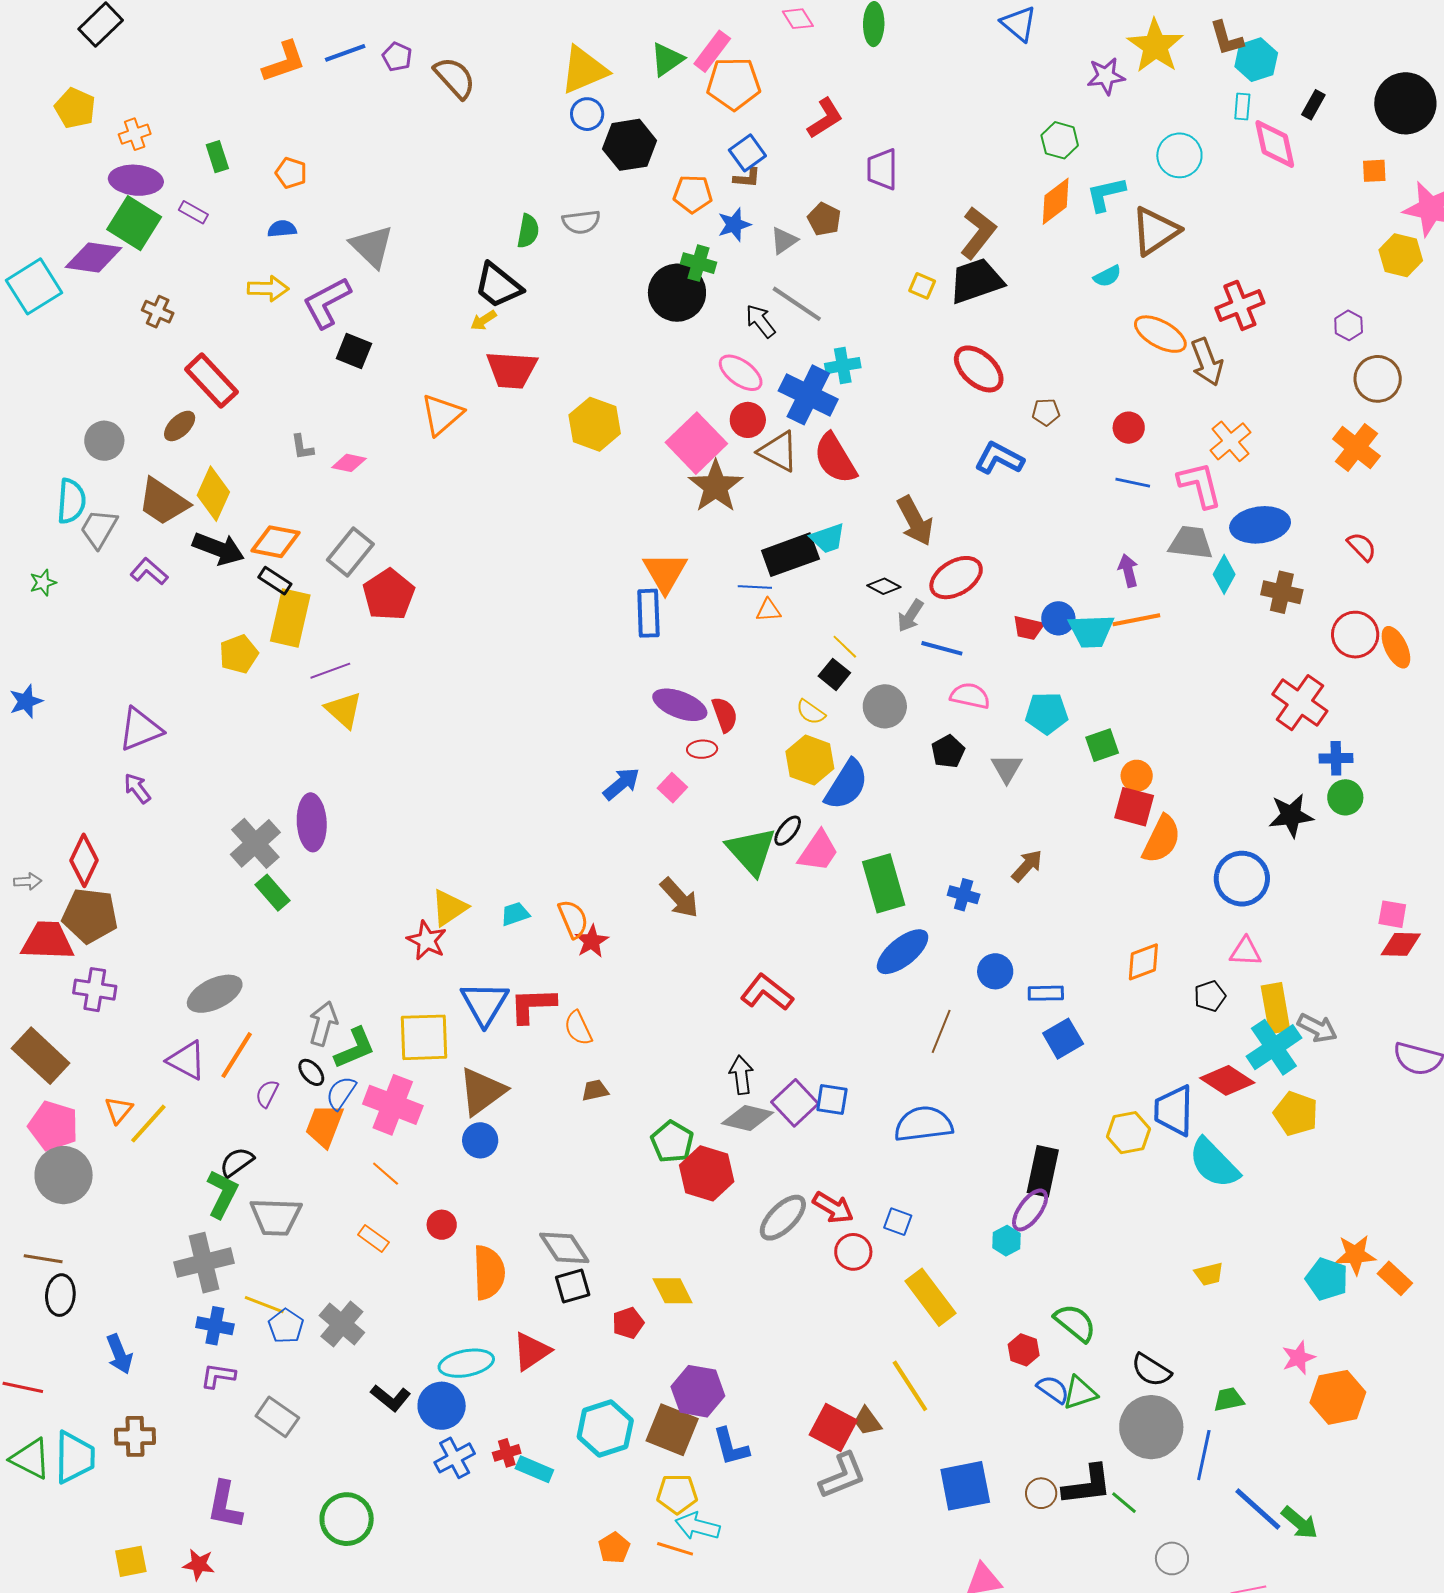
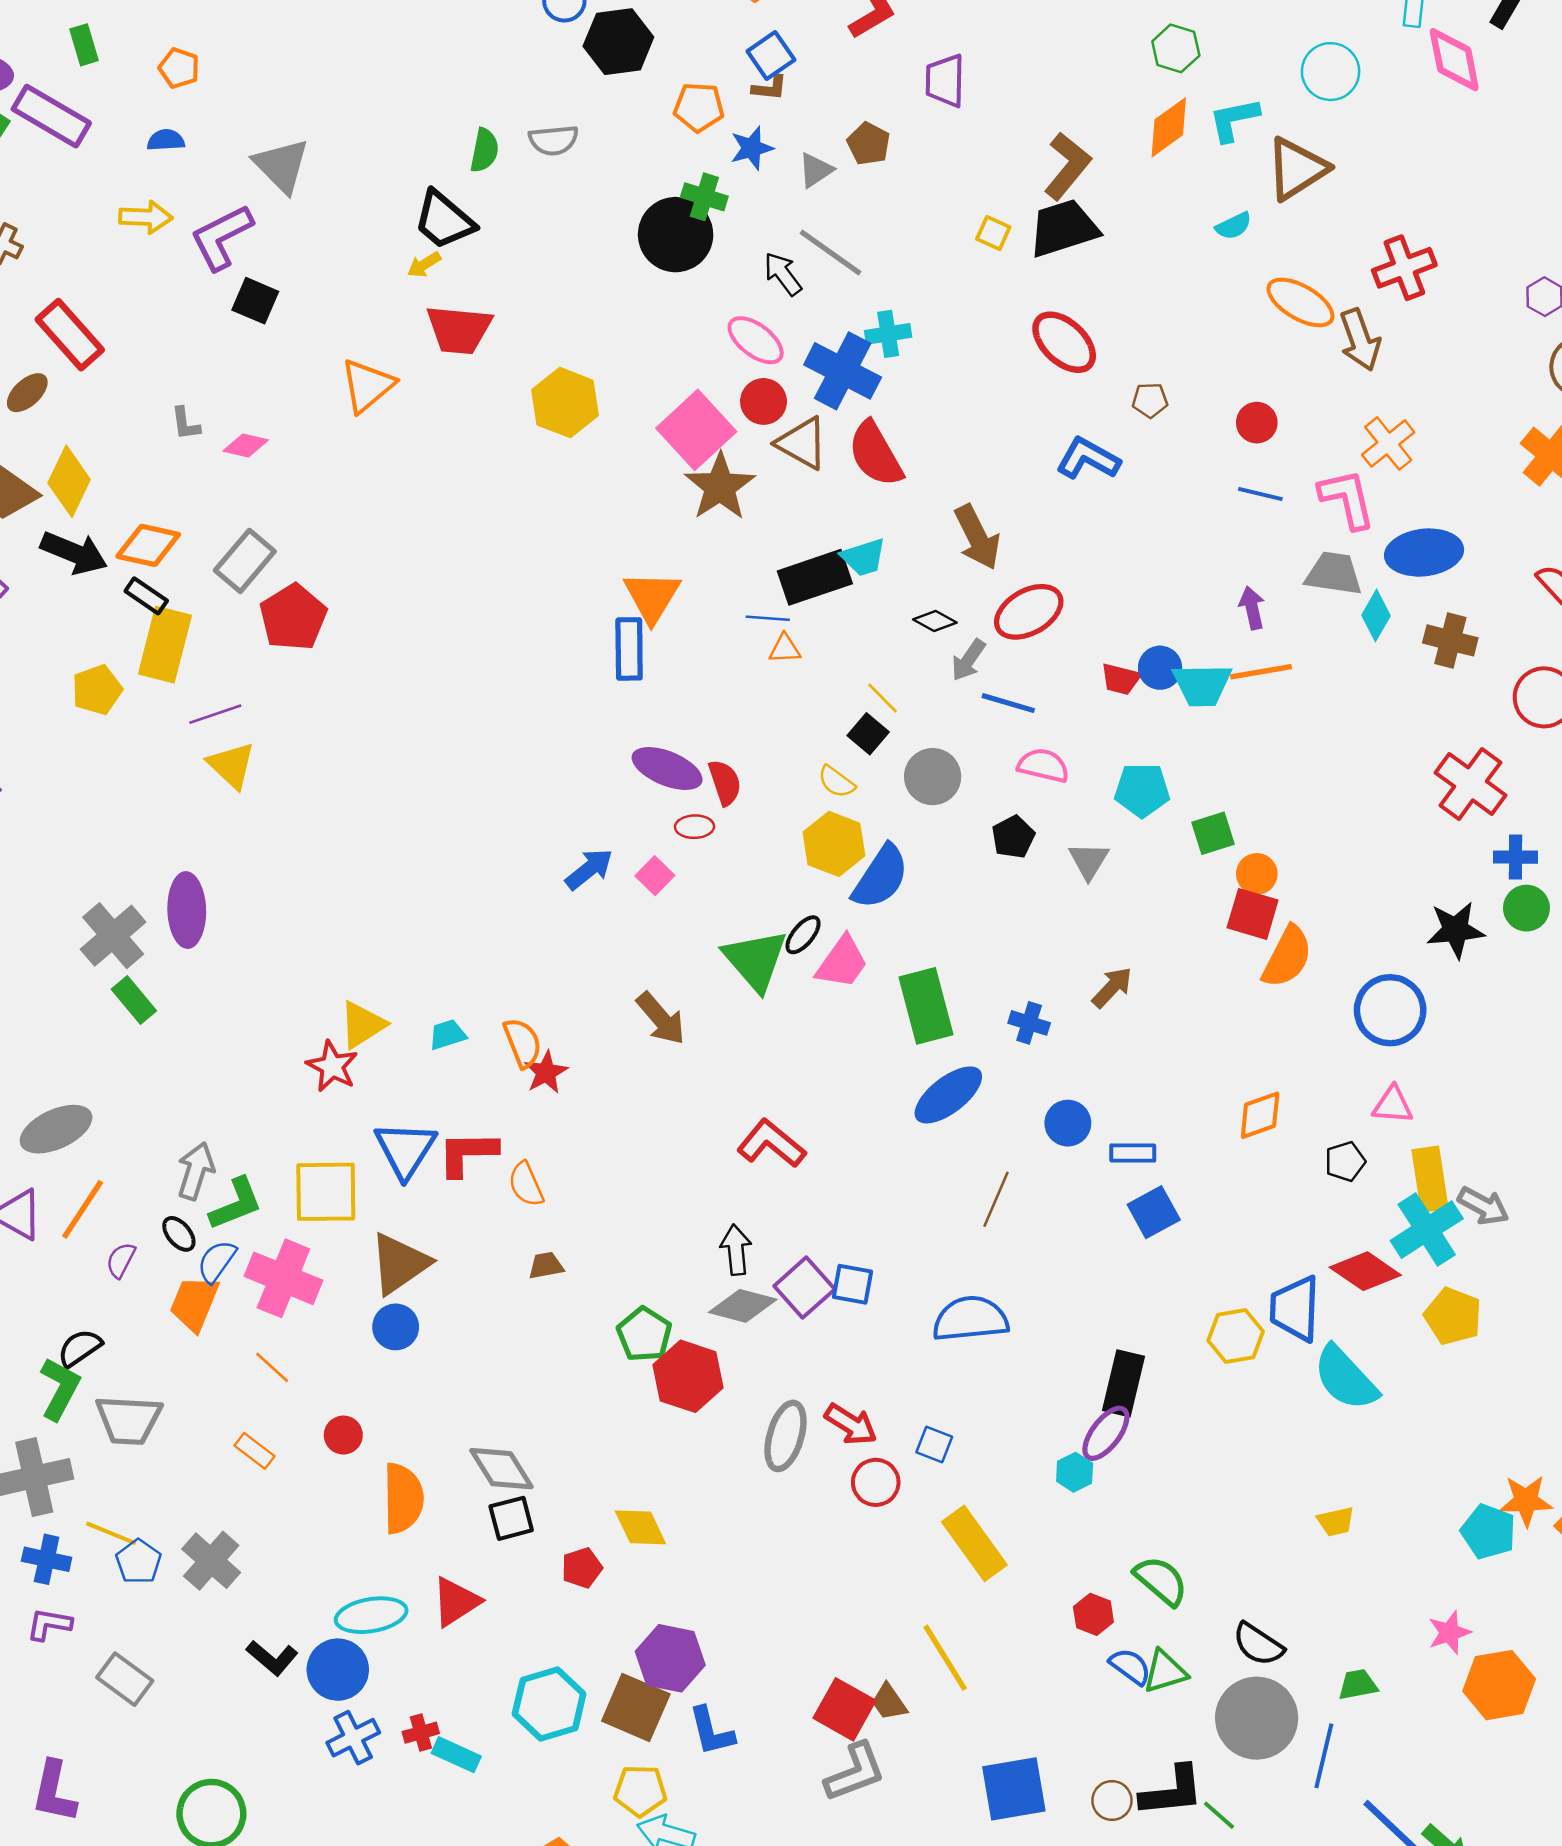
purple rectangle: (193, 212) -> (51, 116), size x2.0
gray ellipse: (783, 1218) -> (786, 1436), turned -30

